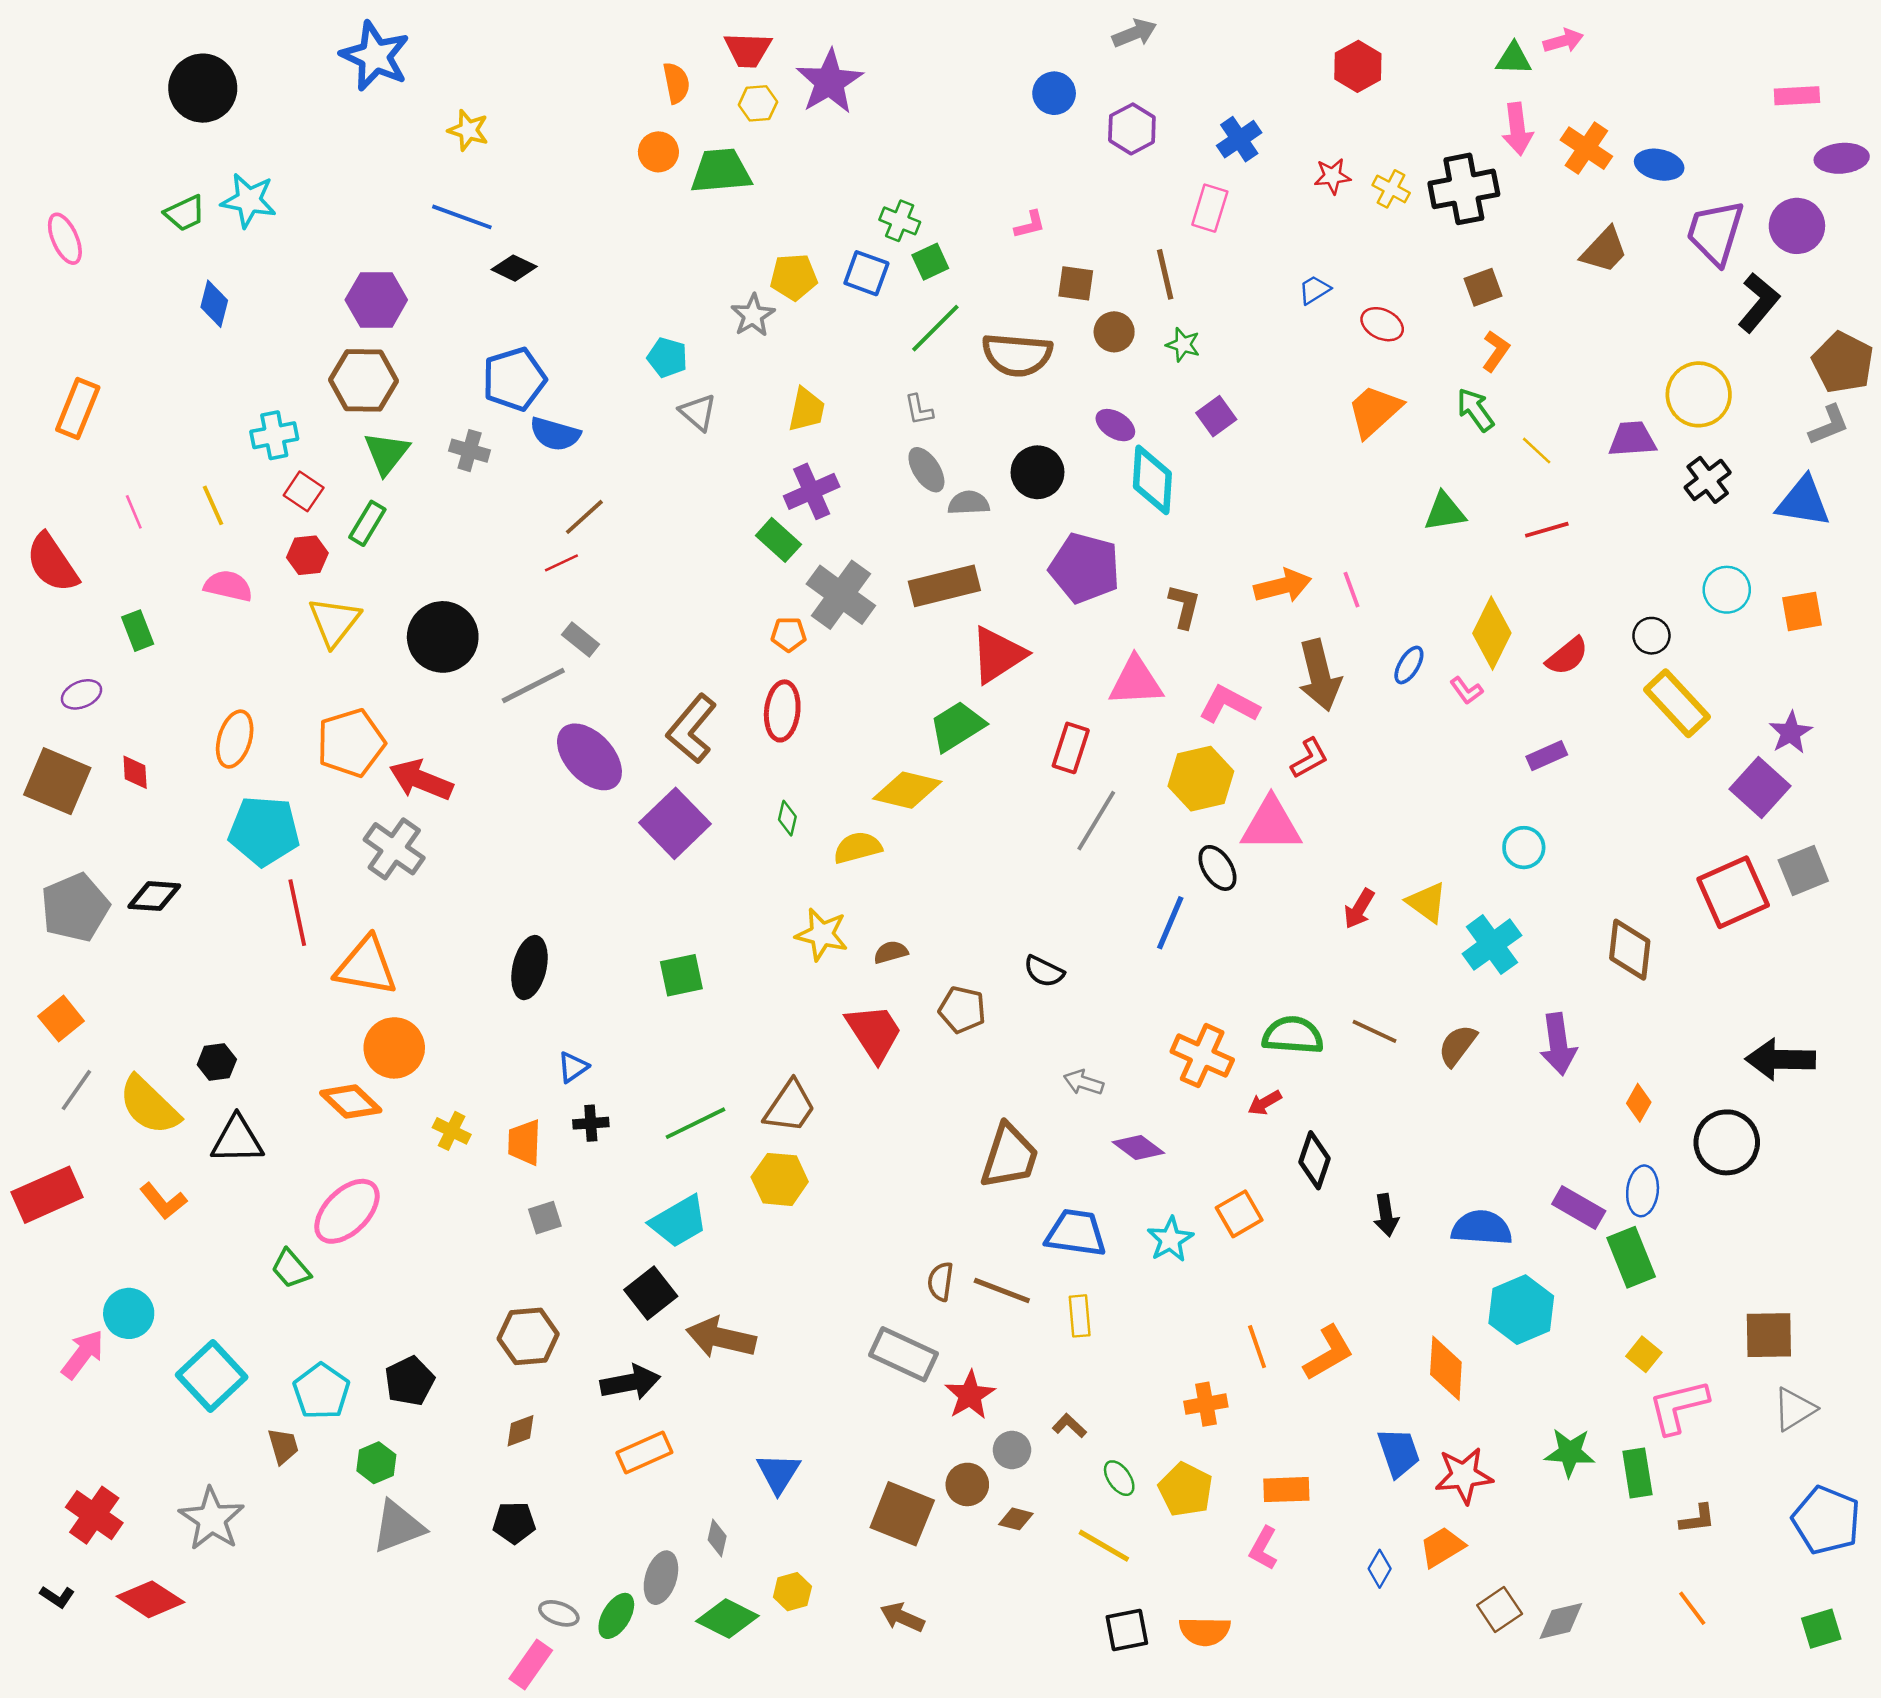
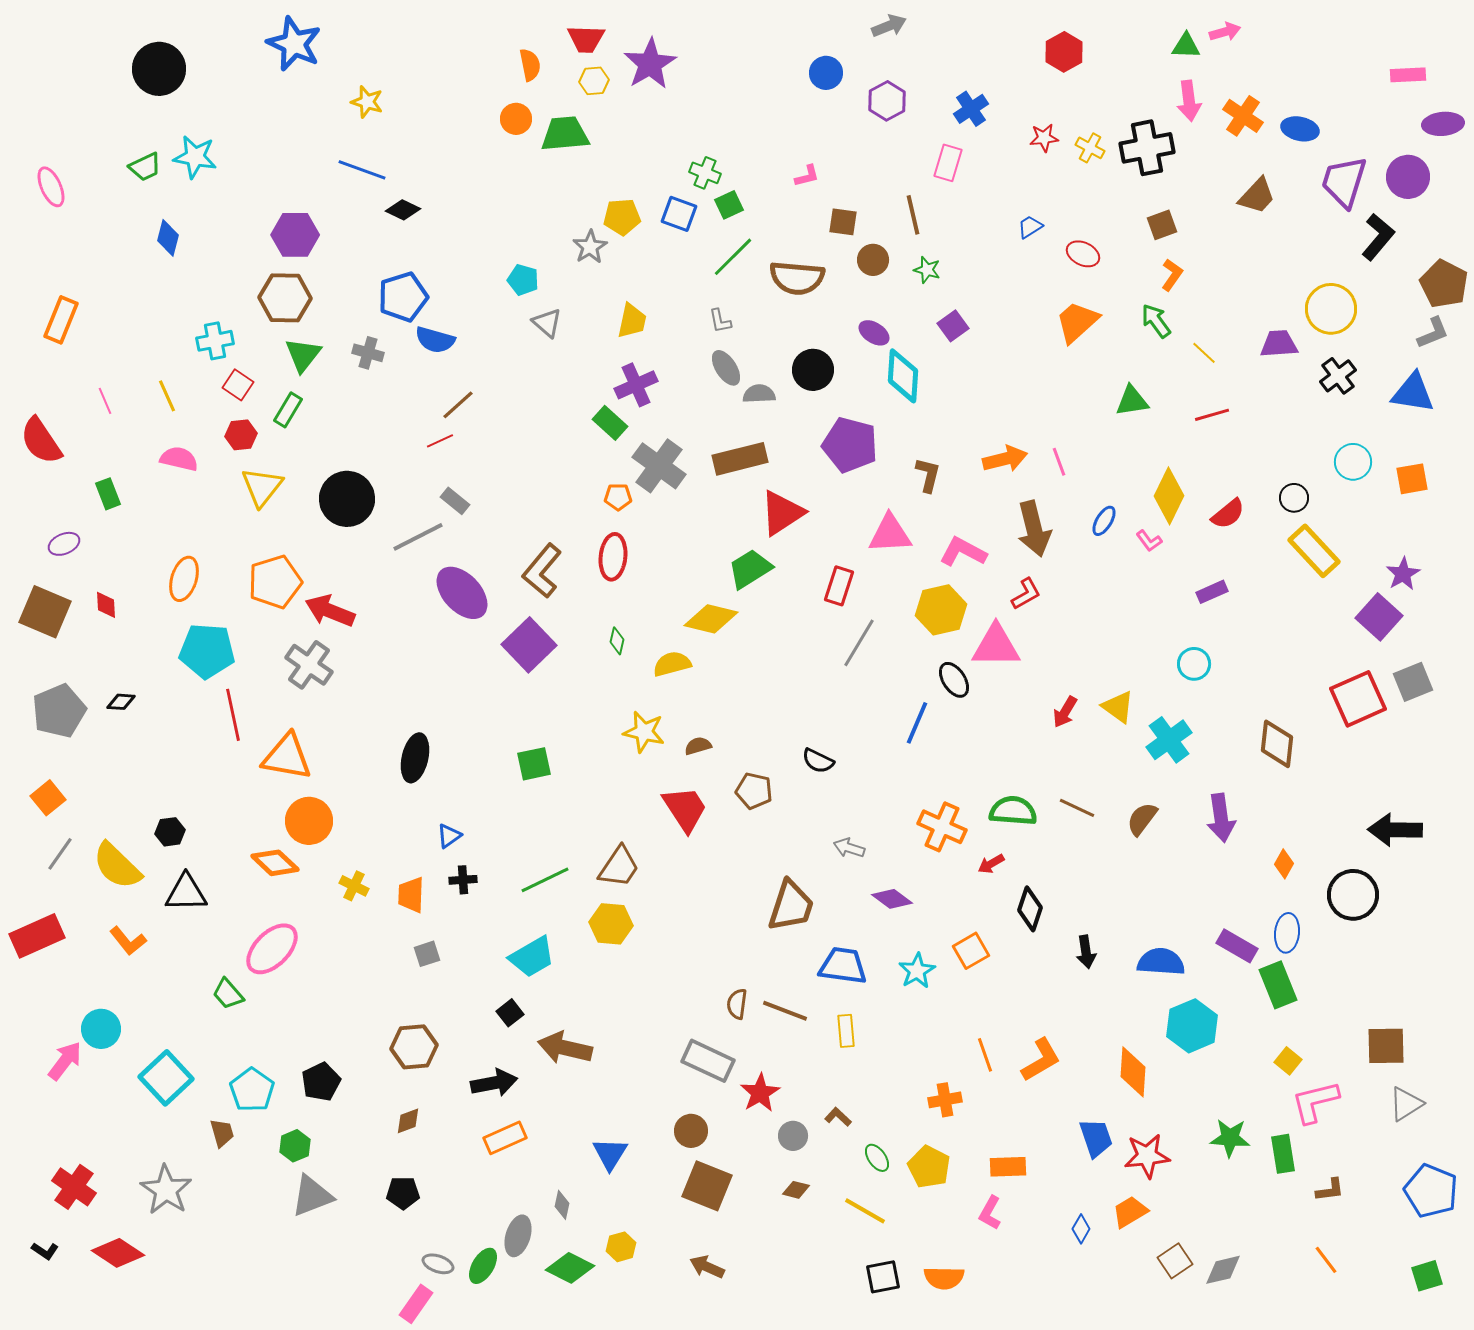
black diamond: (154, 896) -> (121, 702), size x0.7
black square: (651, 1293) -> (510, 1013), size x0.7
brown circle: (967, 1484) -> (691, 1131), moved

